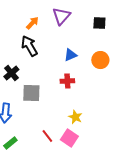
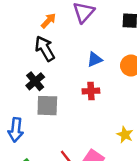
black cross: (11, 73) -> (35, 81), moved
yellow star: (75, 117) -> (125, 135), moved

